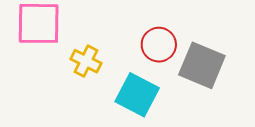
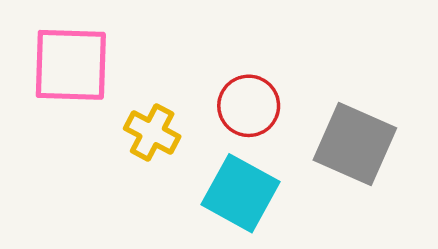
red circle: (159, 45) -> (249, 106), moved

